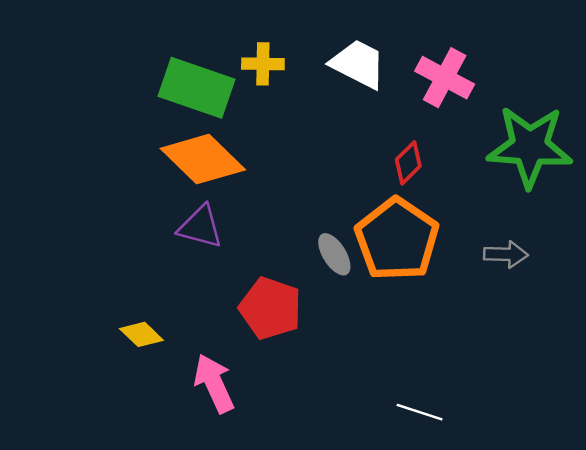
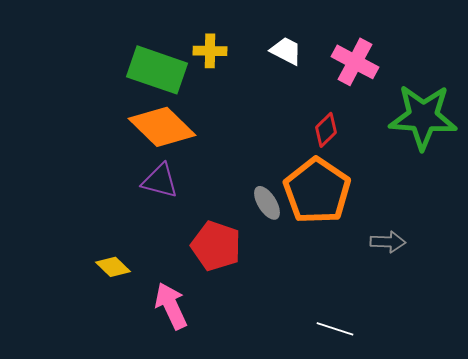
white trapezoid: (358, 64) -> (286, 51), size x0.7
gray arrow: (506, 254) -> (388, 242), moved

